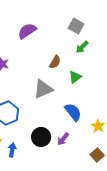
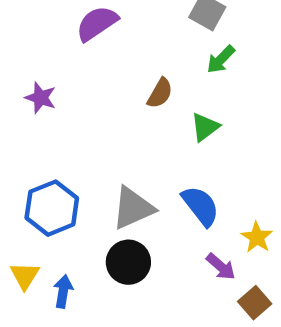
gray triangle: (43, 89) -> (133, 208), moved
purple arrow: (63, 139) -> (221, 267), moved, turned -88

